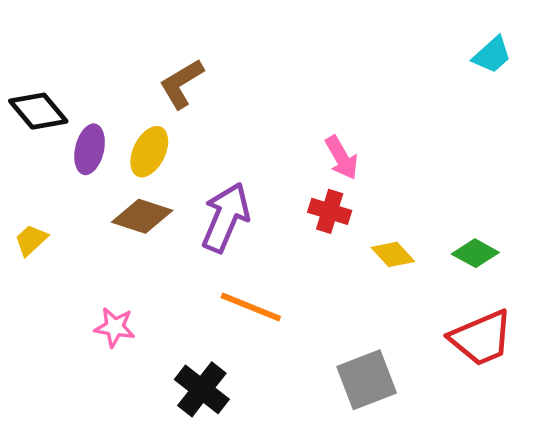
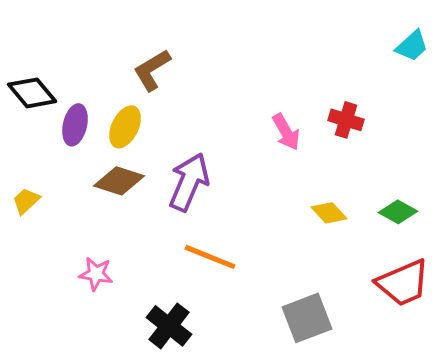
red cross: (330, 211) -> (346, 120), moved

